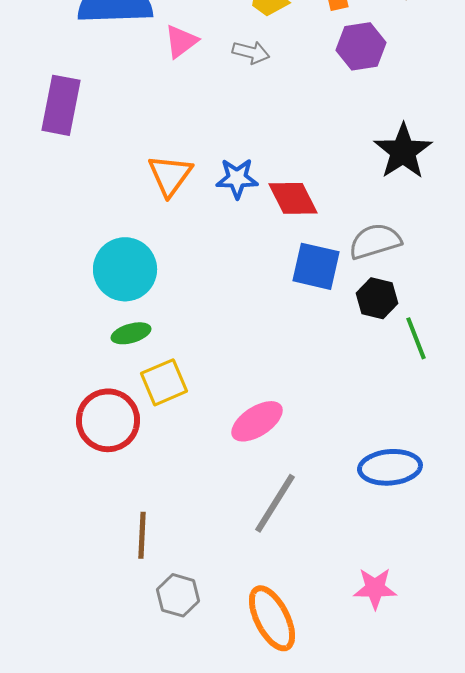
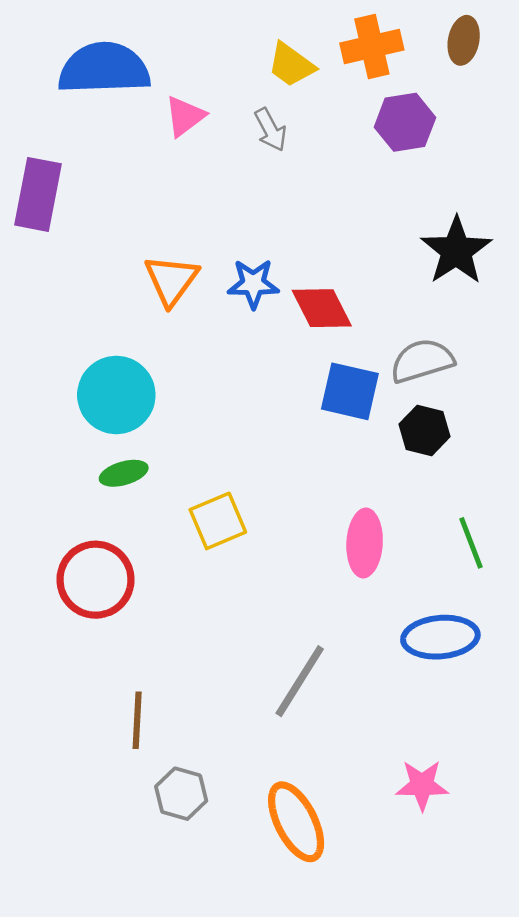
gray arrow: (251, 52) -> (270, 130), turned 48
green line: (416, 338) -> (471, 543), moved
yellow square: (164, 382) -> (218, 521), moved
pink ellipse: (257, 421) -> (365, 543), moved, turned -54

